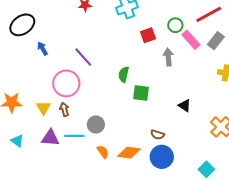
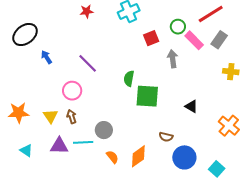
pink circle: (66, 83) -> (72, 91), size x0.7
green square: (141, 93) -> (147, 96), size x1.4
orange diamond: (129, 153) -> (138, 156), turned -40
blue circle: (162, 157) -> (184, 157), moved

